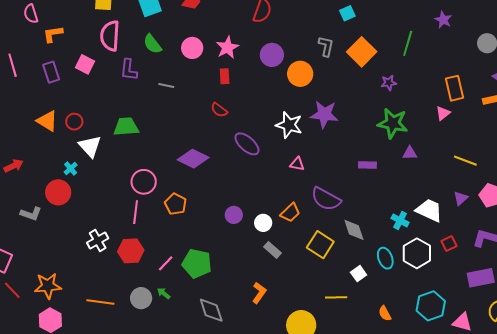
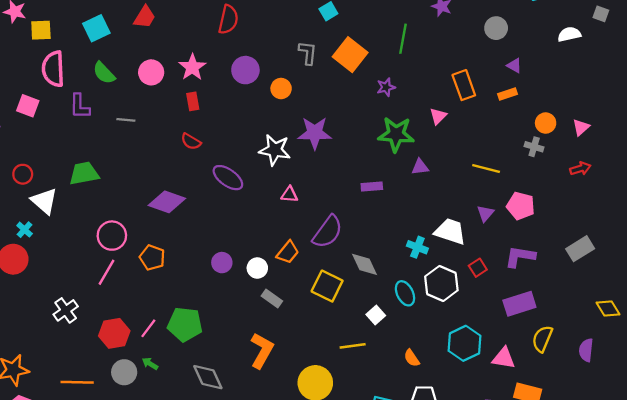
orange circle: (300, 74) -> (281, 89), size x0.7
pink triangle: (443, 113) -> (438, 116), moved
purple semicircle: (326, 199) -> (328, 232), turned -76
pink line: (136, 212) -> (106, 272), turned 30
red hexagon: (131, 251) -> (114, 333), moved
orange L-shape: (259, 293) -> (262, 350), size x1.4

